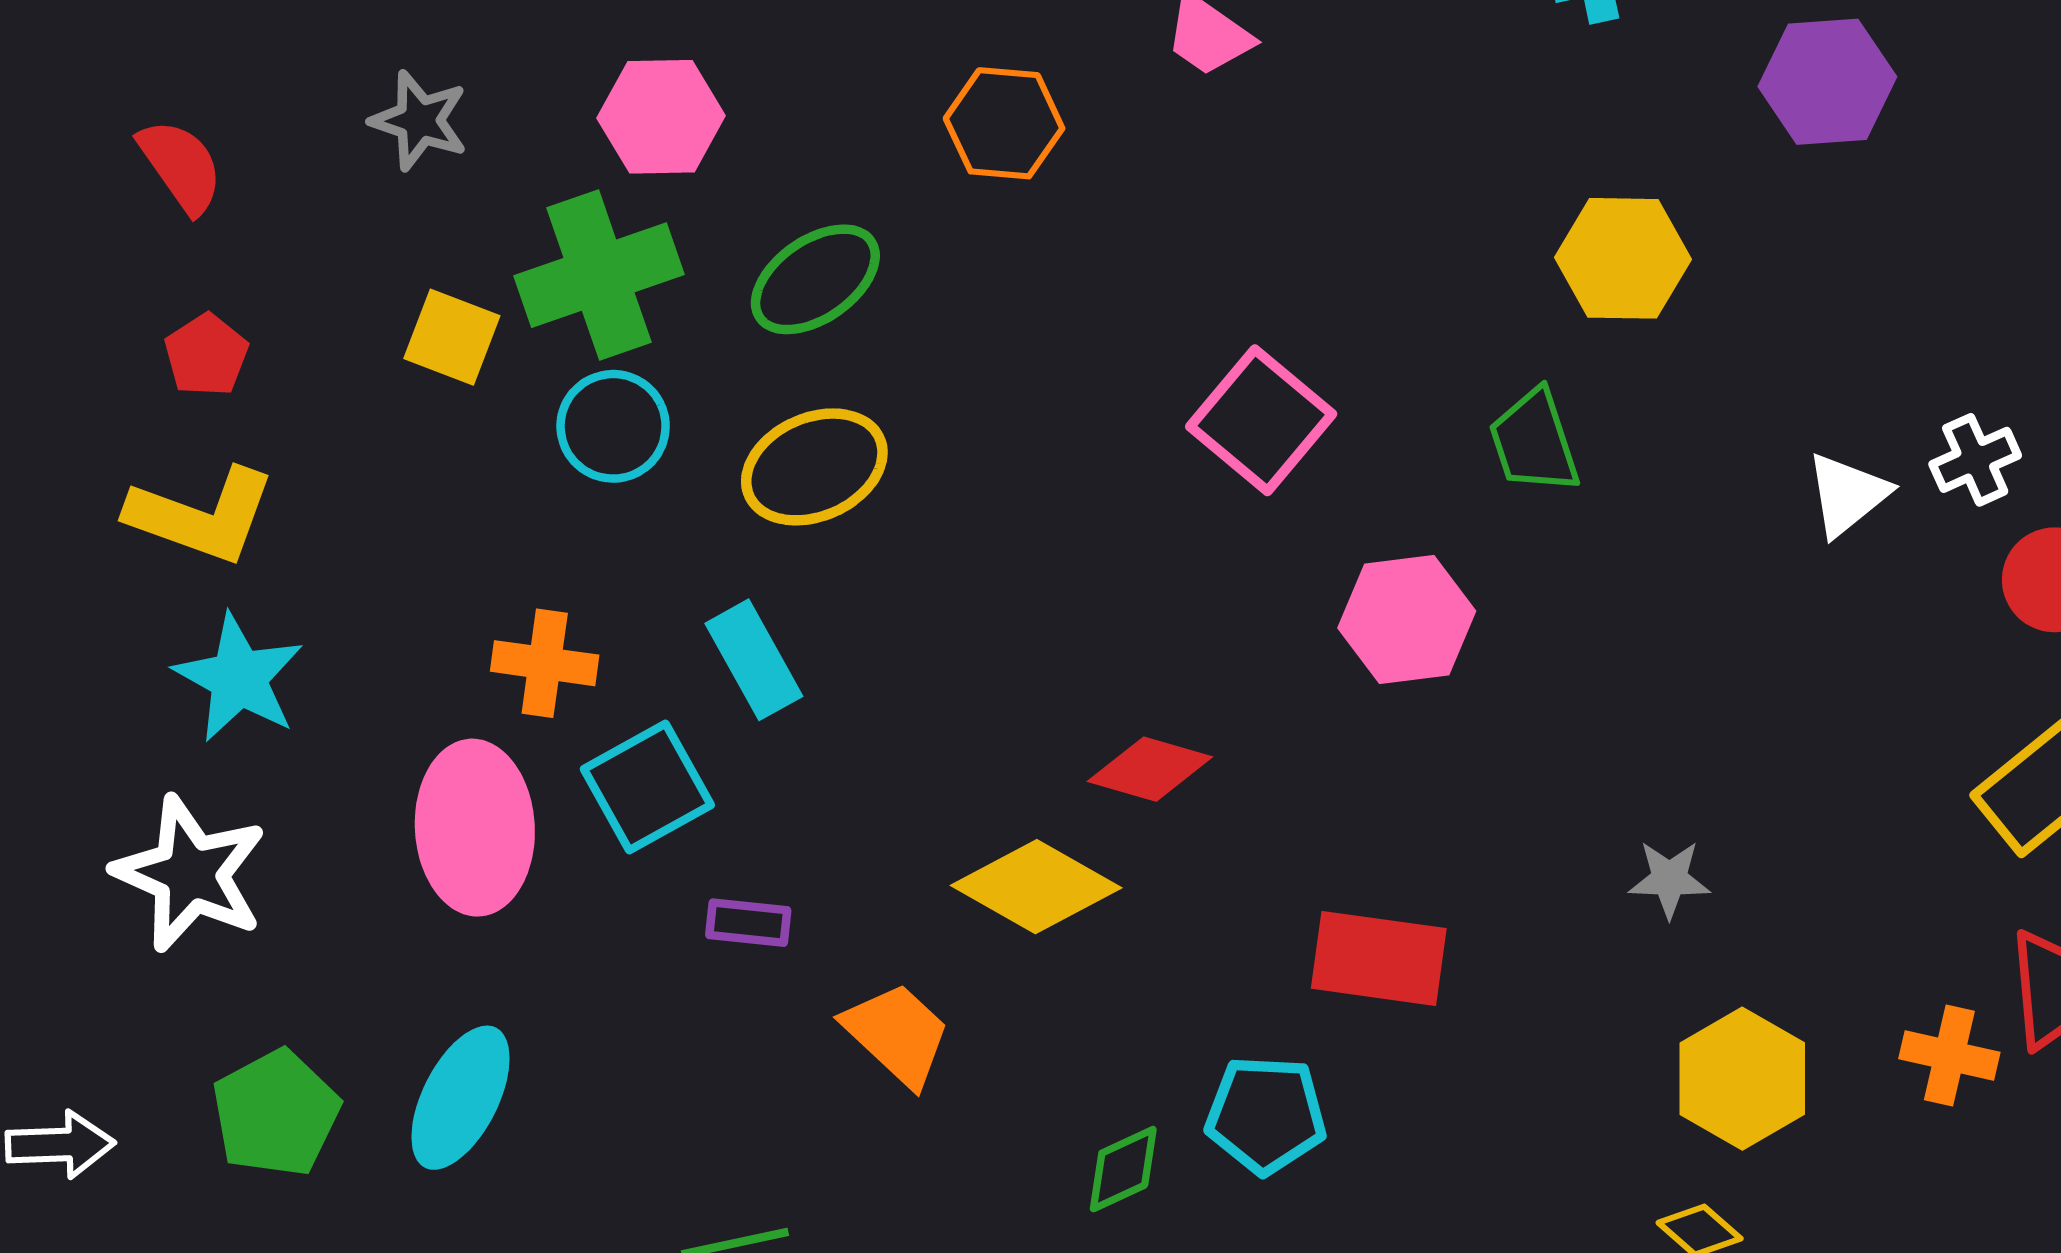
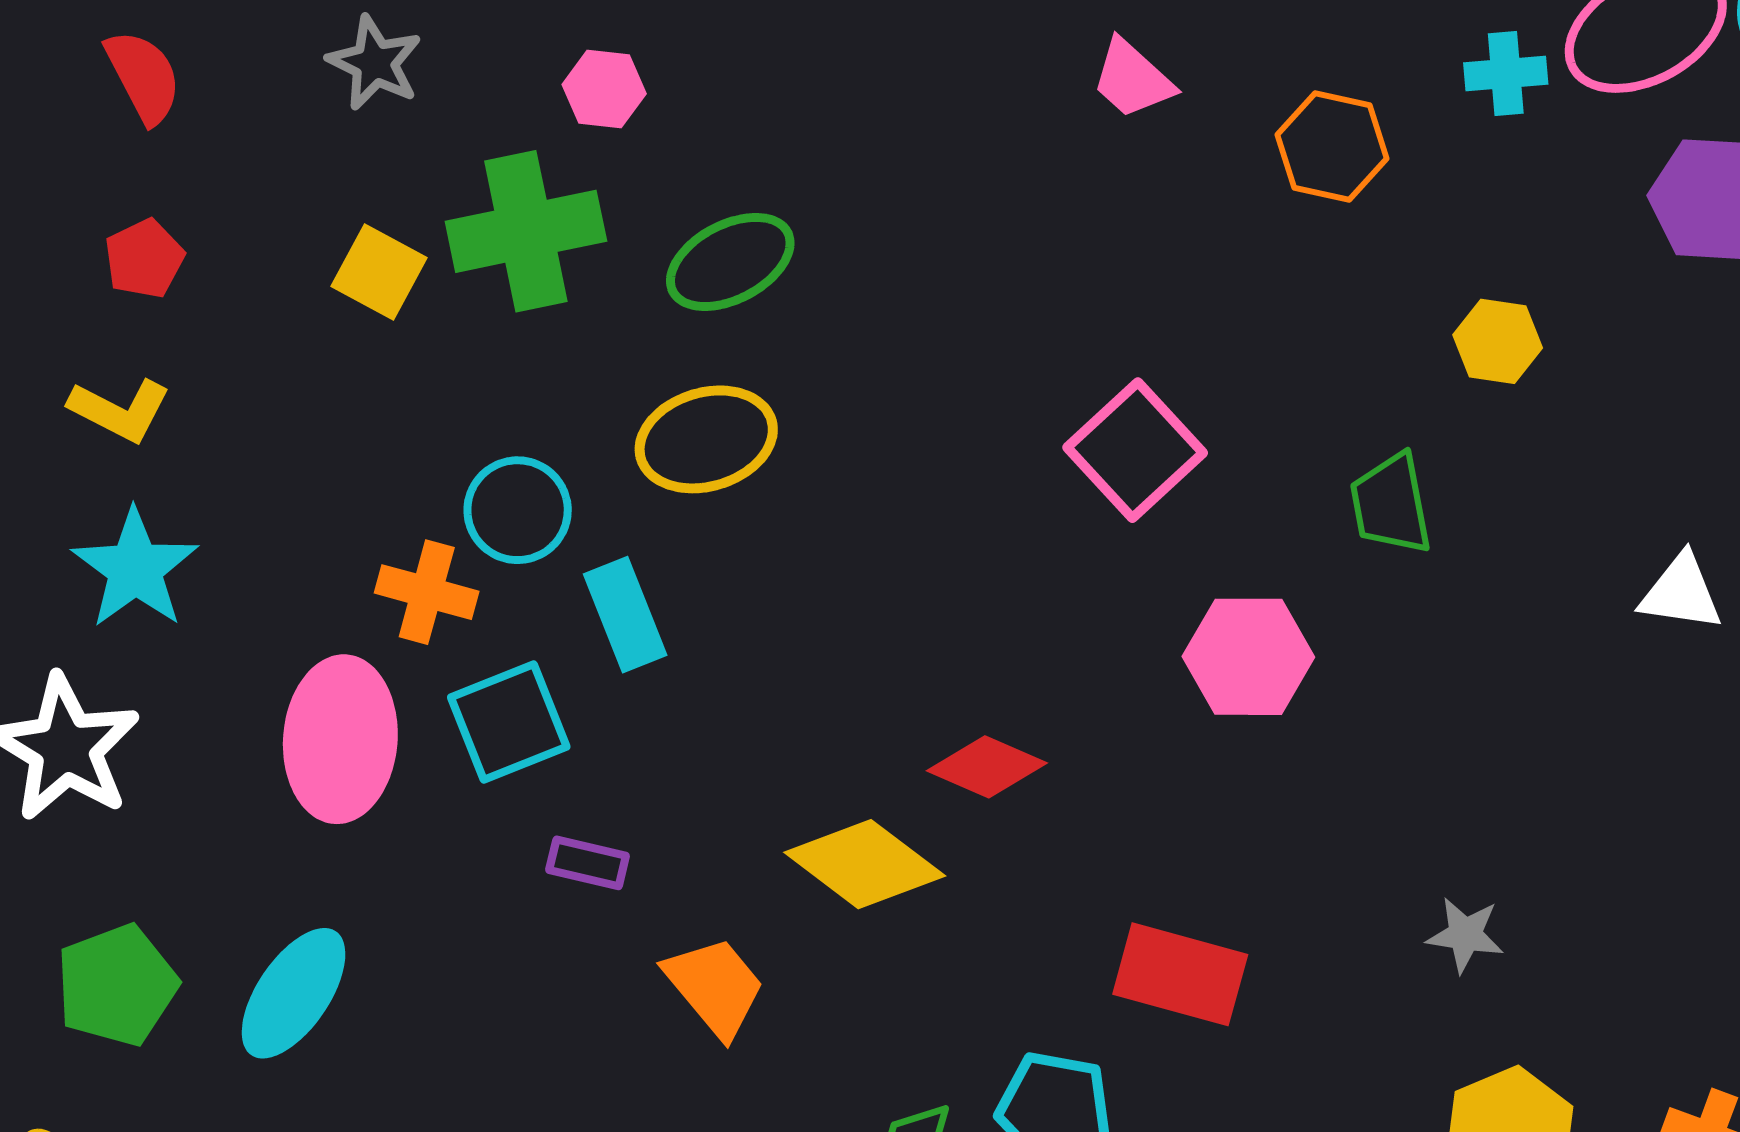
pink hexagon: (661, 117) -> (604, 89), size x0.7
orange hexagon: (1004, 123) -> (1332, 147), moved
yellow hexagon: (1623, 258) -> (1498, 341), size x0.7
cyan circle: (613, 426) -> (518, 510), moved
white triangle: (1847, 495) -> (1681, 593), turned 40
yellow L-shape: (201, 516) -> (120, 410), size x0.7

